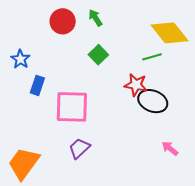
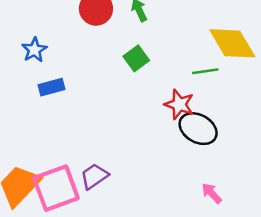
blue rectangle: (37, 85) -> (51, 87), turned 48
pink square: (72, 107) -> (56, 188), moved, turned -30

